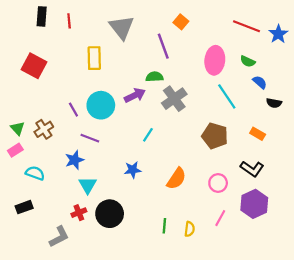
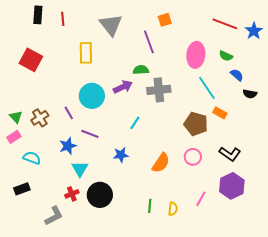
orange square: (181, 22) -> (165, 20), turned 32
gray cross: (174, 99) -> (159, 90), turned 30
purple line: (73, 110) -> (69, 113), moved
orange rectangle: (258, 134) -> (220, 113), moved
purple line: (90, 138) -> (90, 134), moved
pink circle: (218, 183) -> (193, 157), moved

